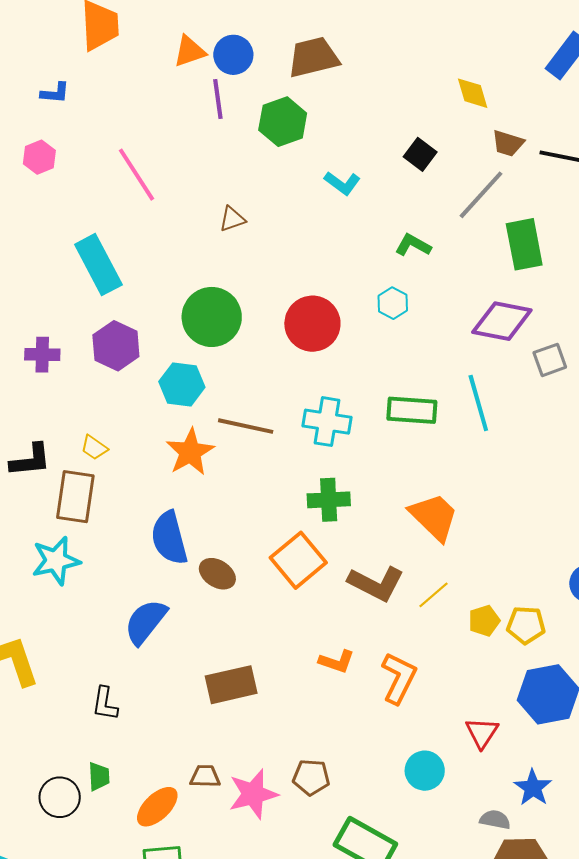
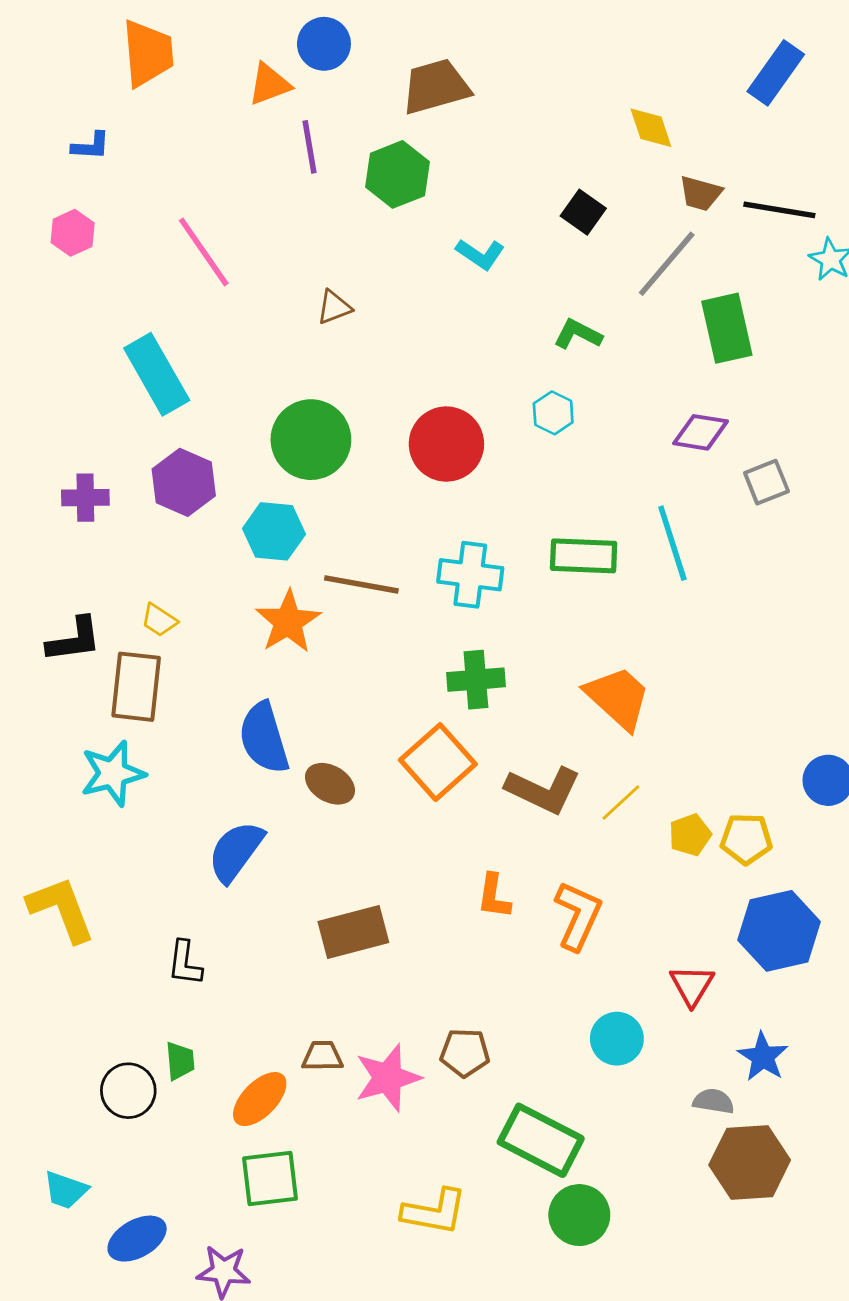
blue circle: (233, 55) -> (324, 44), moved
purple diamond: (502, 321) -> (700, 432), size x0.7
orange L-shape: (337, 662) -> (494, 896), turned 81

